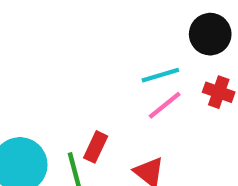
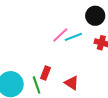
pink line: (165, 105) -> (60, 35), moved

